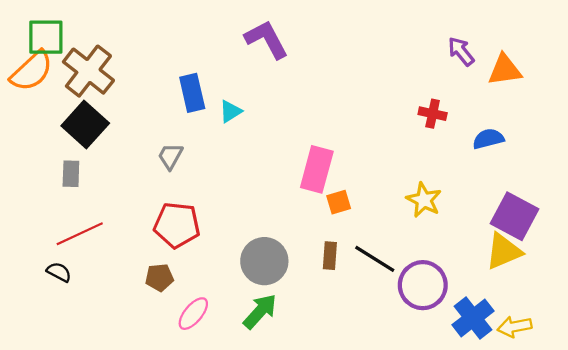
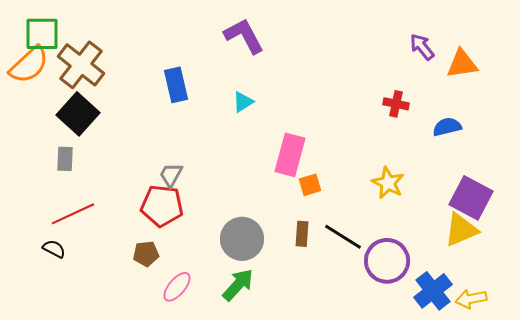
cyan triangle: (230, 111) -> (243, 102), moved
gray trapezoid: (170, 156) -> (171, 175), moved

